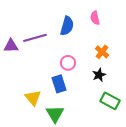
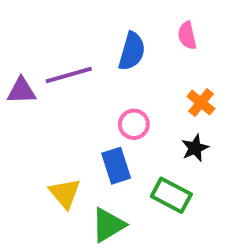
green rectangle: (110, 101) -> (171, 195), moved
green triangle: (55, 114) -> (108, 225), turned 30

